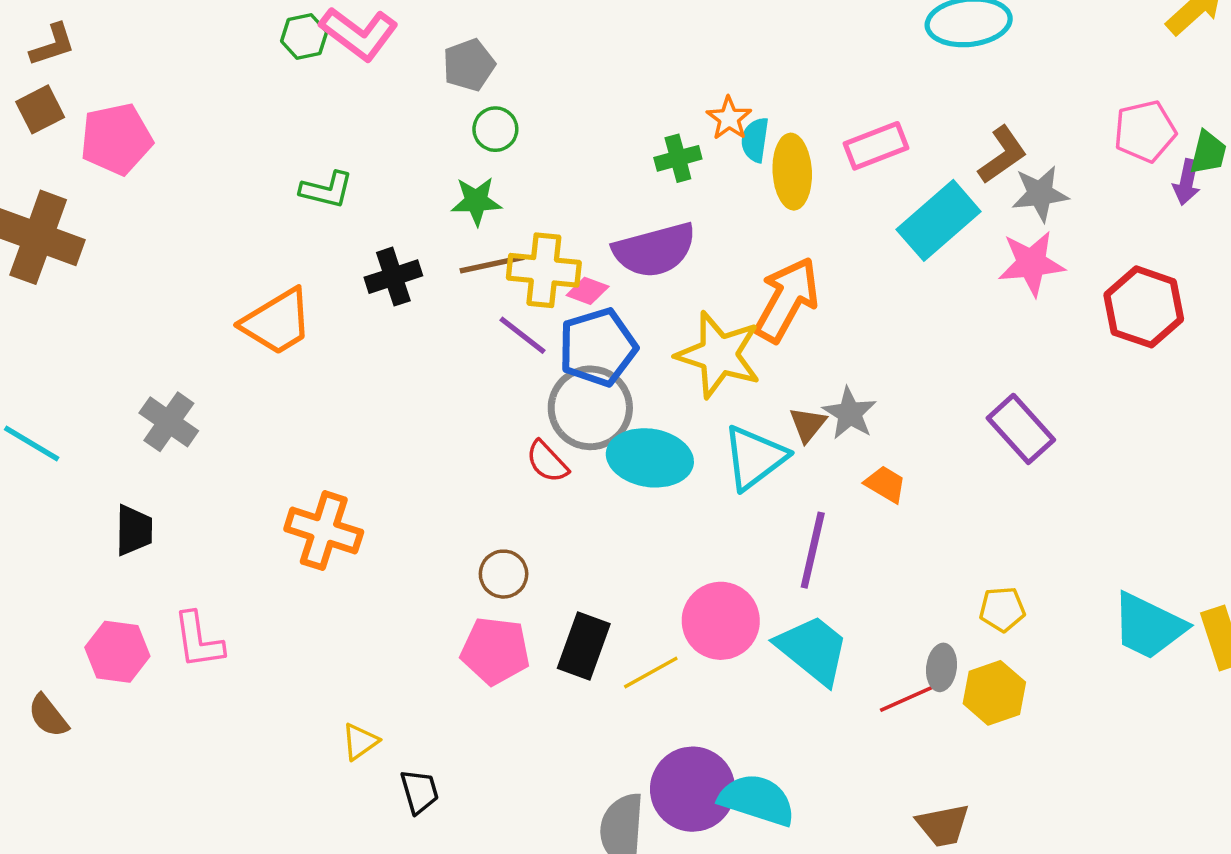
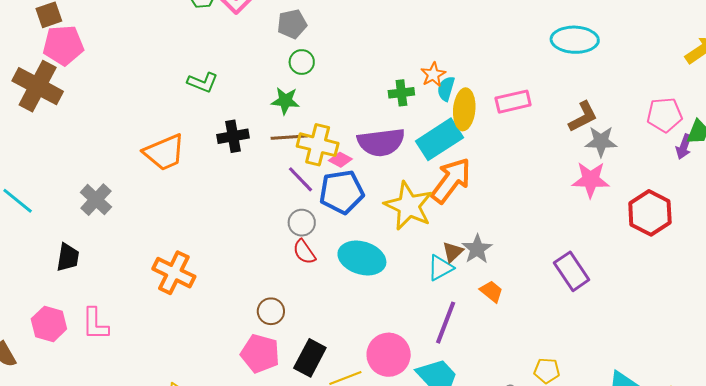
pink pentagon: (116, 139) -> (63, 45), moved
cyan rectangle: (939, 220) -> (440, 139), moved
gray circle: (590, 408) -> (302, 223), moved, size x0.6
cyan triangle: (754, 458) -> (440, 268), moved, size x0.7

